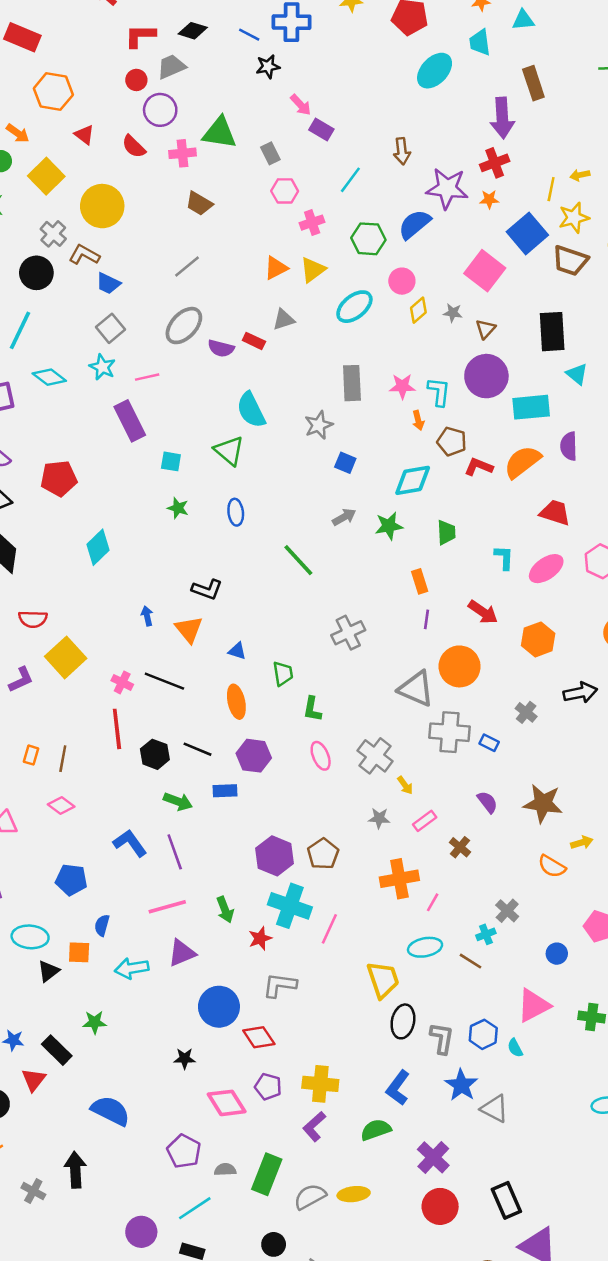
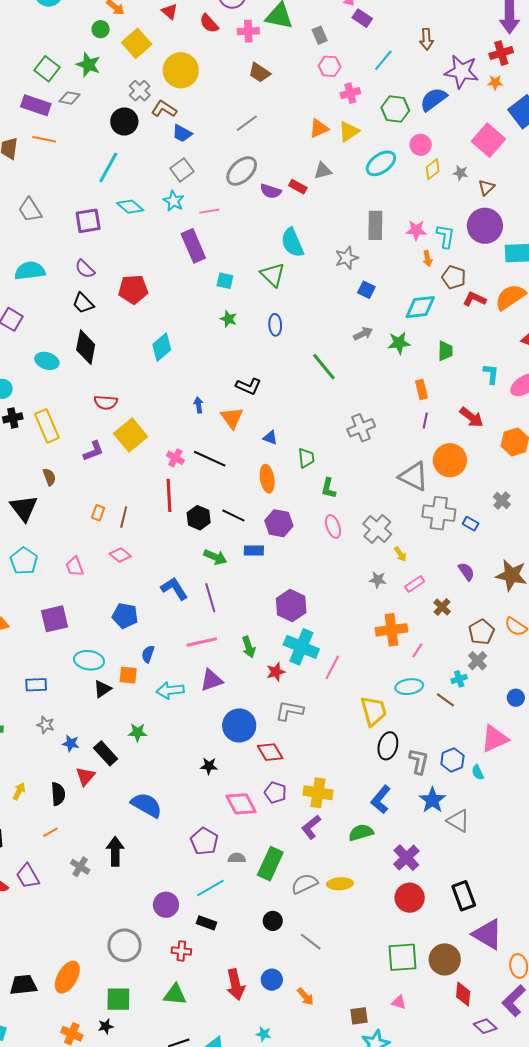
brown pentagon: (323, 854) -> (481, 632), moved

